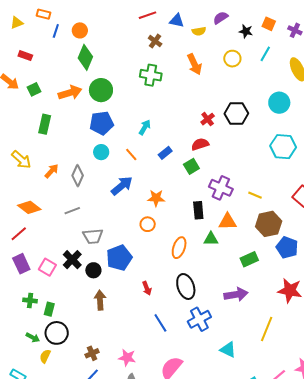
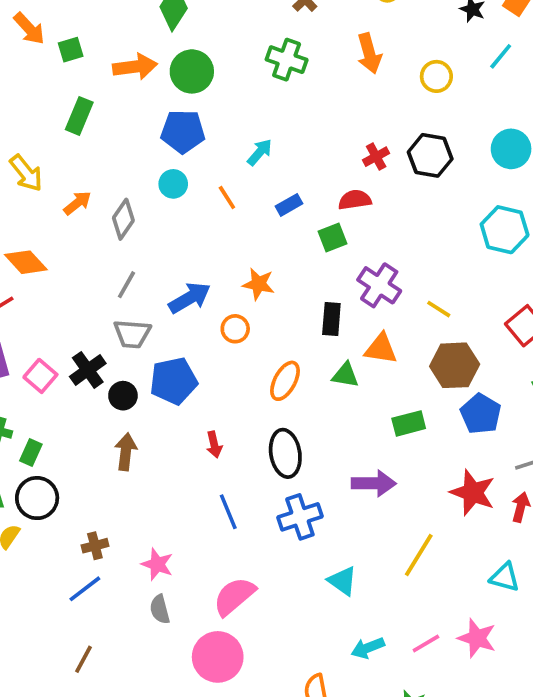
yellow circle: (232, 59) -> (436, 76), moved
blue arrow: (122, 186) -> (190, 298), moved
gray line: (72, 211) -> (127, 285), moved, turned -49

